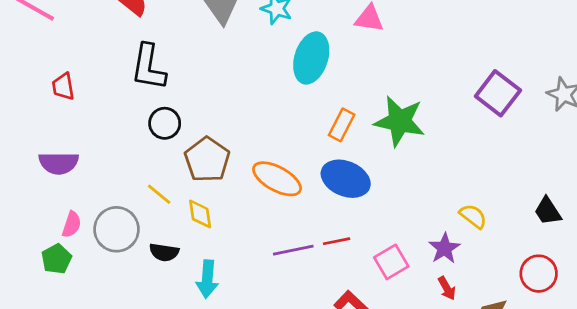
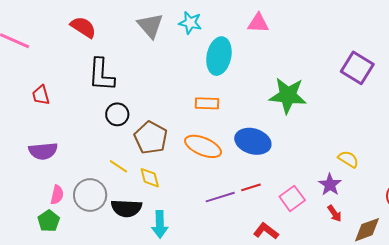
orange rectangle: (342, 125) -> (207, 103), moved, turned 70
black semicircle: (164, 252) -> (126, 208), size x1.4

